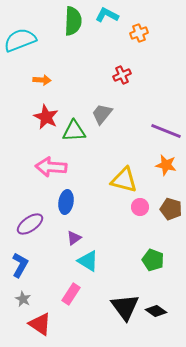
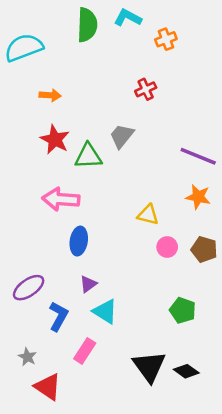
yellow triangle: (124, 180) -> (148, 215), size x0.7
purple ellipse: (30, 224) -> (29, 288), moved
blue L-shape: (20, 265) -> (58, 316), moved

